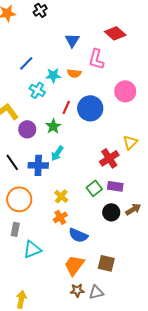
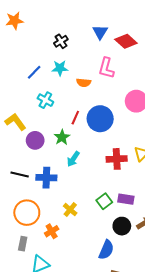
black cross: (40, 10) -> (61, 41), moved
blue triangle: (72, 40) -> (100, 32), moved
cyan star: (53, 75) -> (60, 68), moved
cyan arrow: (57, 153) -> (73, 159), moved
red cross: (109, 158) -> (117, 159), moved, turned 30
black line: (12, 162) -> (20, 174), turned -42
orange cross: (60, 217) -> (52, 231), moved
blue semicircle: (78, 235) -> (106, 250), moved, turned -90

